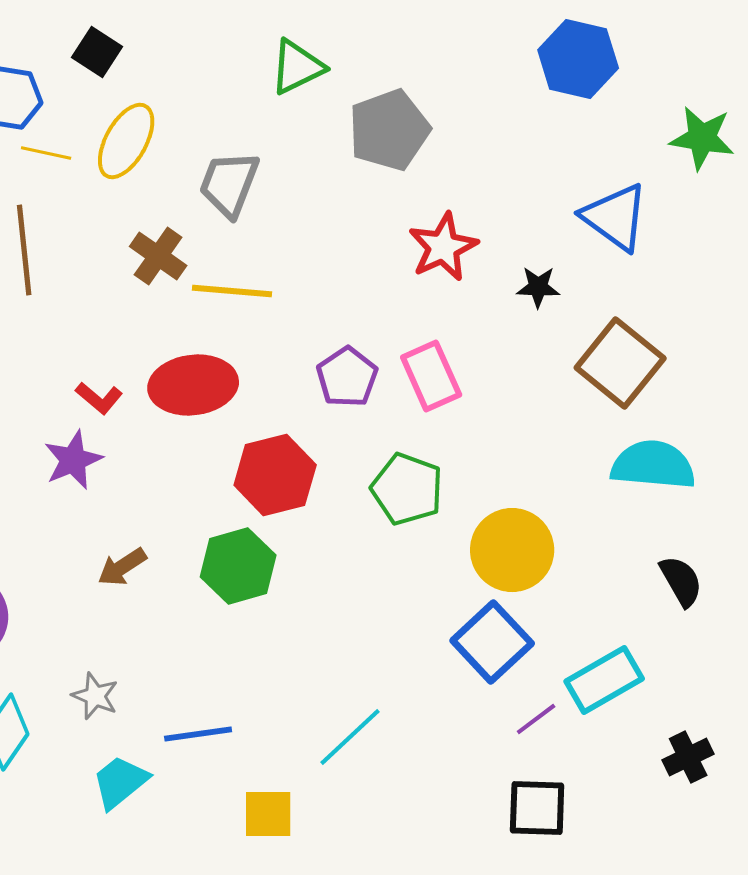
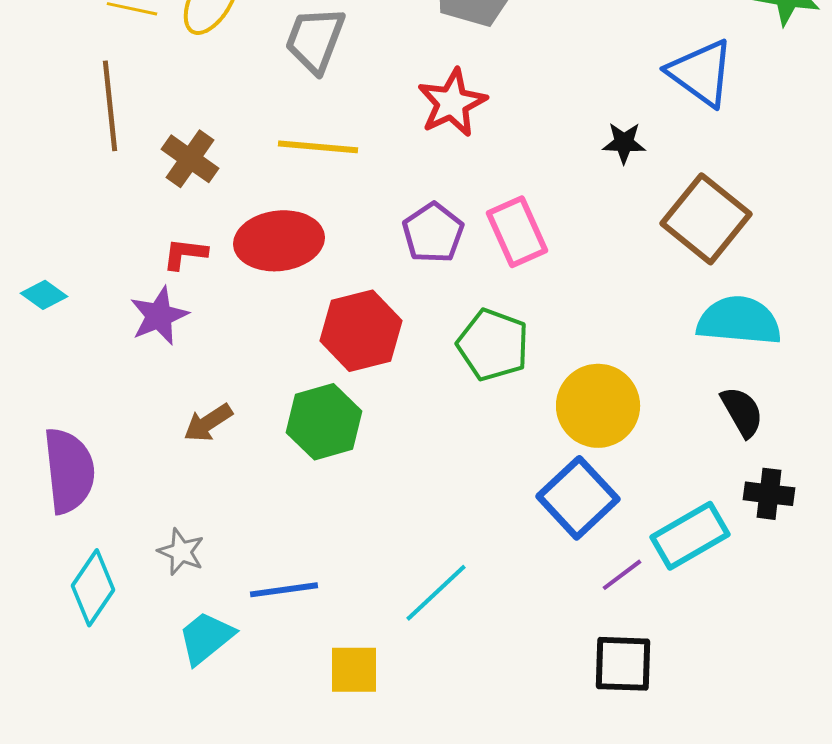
red star: (443, 247) -> (452, 103), moved
brown cross: (158, 256) -> (190, 159), moved
red L-shape: (99, 398) -> (185, 254), turned 147
black semicircle: (681, 581) -> (742, 412), moved
black cross: (688, 757) -> (769, 494), moved, turned 33

